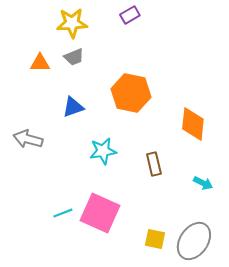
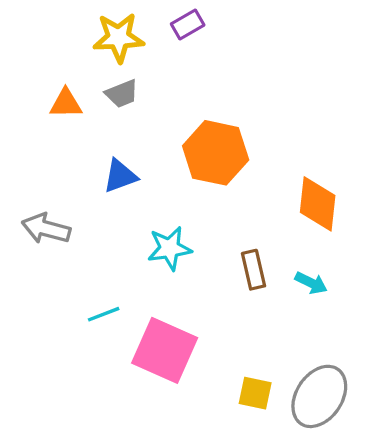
purple rectangle: (130, 15) -> (188, 24), moved
cyan arrow: (203, 183) -> (311, 283), moved
cyan line: (63, 213) -> (104, 314), moved

